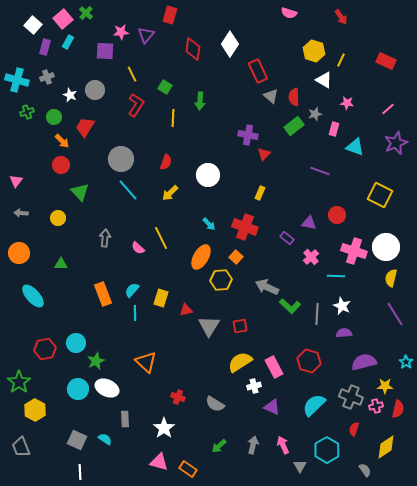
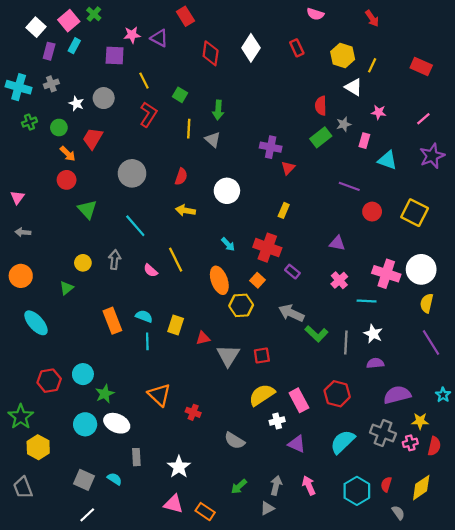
red rectangle: (170, 15) -> (185, 16), turned -48
purple triangle: (146, 35) -> (159, 38), turned -42
red rectangle: (258, 71) -> (297, 48), moved, size x0.7
gray triangle: (271, 96) -> (213, 140), moved
cyan line: (128, 190) -> (135, 226), moved
yellow arrow: (170, 193) -> (185, 210), turned 54
red circle: (337, 215) -> (372, 212), moved
yellow circle: (58, 218) -> (83, 263), moved
purple rectangle: (287, 238) -> (292, 272), moved
orange ellipse: (201, 257) -> (219, 280), turned -50
green triangle: (61, 264) -> (67, 288), turned -40
cyan semicircle: (132, 290) -> (144, 316), turned 70
red cross: (178, 397) -> (193, 412), moved
red semicircle: (354, 429) -> (386, 484), moved
gray triangle: (300, 466) -> (267, 508), moved, turned 32
white line: (80, 472) -> (87, 515), turned 49

